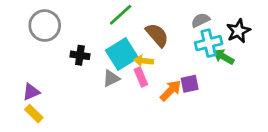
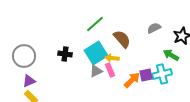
gray circle: (45, 26) -> (24, 56), moved
cyan cross: (209, 43) -> (162, 74), moved
gray triangle: (111, 78) -> (96, 71), moved

